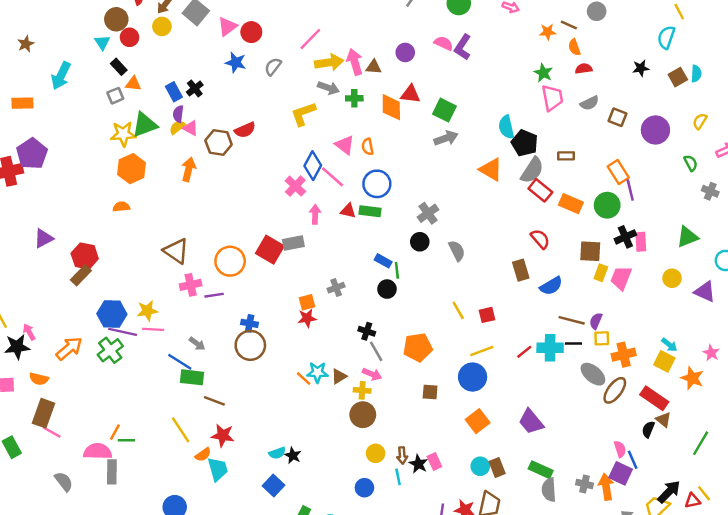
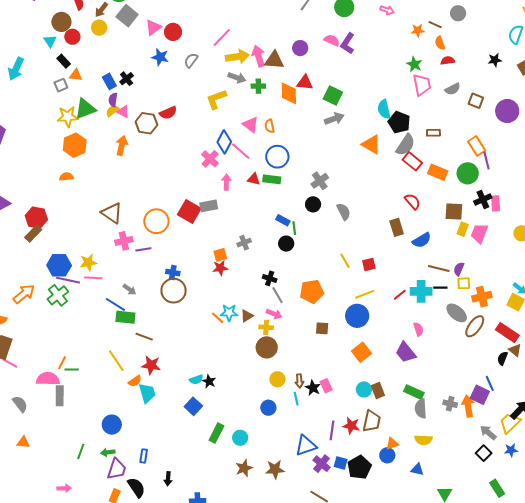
brown triangle: (374, 67) -> (274, 60), size x1.5
pink semicircle: (620, 449) -> (418, 329), moved

